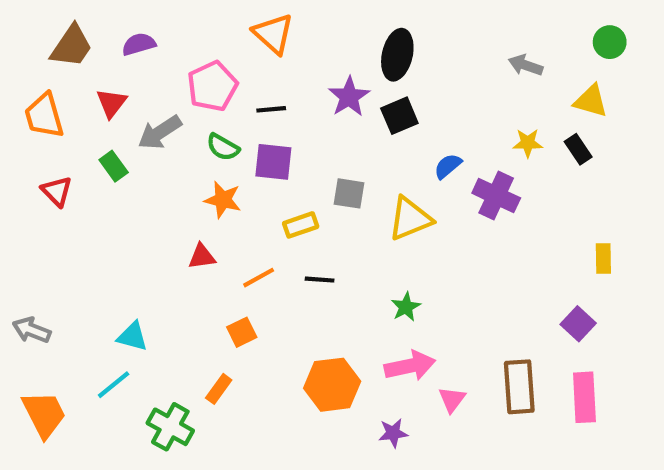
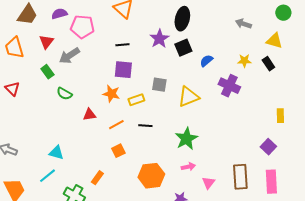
pink pentagon: (212, 86) -> (82, 27), moved, turned 30
green semicircle: (223, 147) -> (64, 94), moved
blue semicircle: (448, 166) -> (206, 61), moved
red triangle: (57, 191) -> (12, 89), moved
orange star: (223, 200) -> (111, 94), moved
green star: (406, 307) -> (186, 139), size x1.6
orange square: (242, 332) -> (118, 151), moved
pink arrow: (410, 366) -> (188, 167), size x0.6

